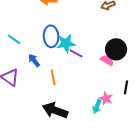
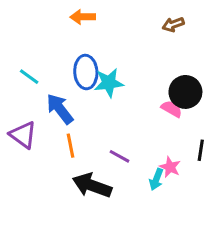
purple line: (76, 53) -> (120, 156), moved
blue arrow: (34, 60) -> (60, 109), size x1.5
orange line: (53, 77) -> (71, 146), moved

